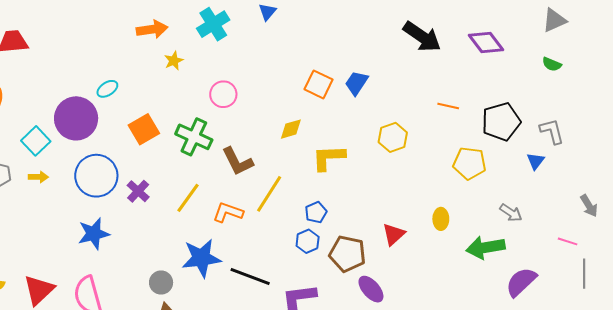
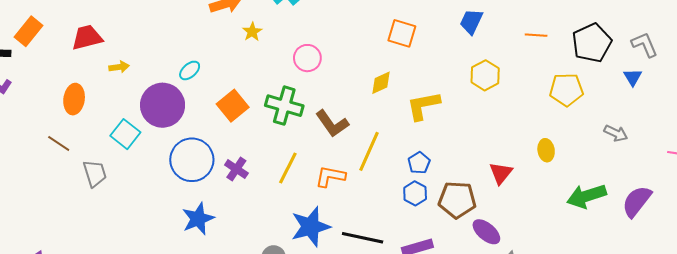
blue trapezoid: (356, 83) -> (471, 22), moved
yellow arrow: (38, 177) -> (119, 67), moved
green arrow: (485, 247) -> (587, 196), moved

